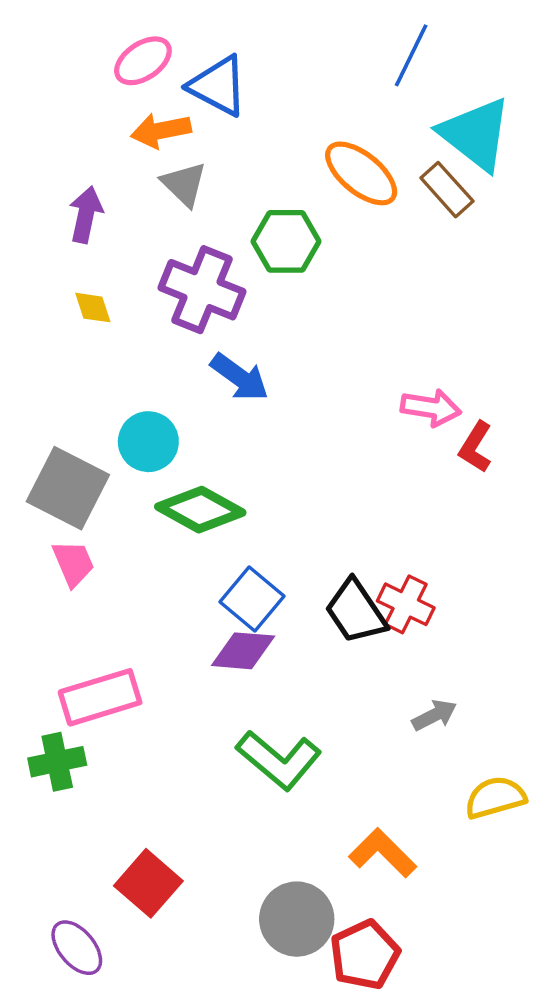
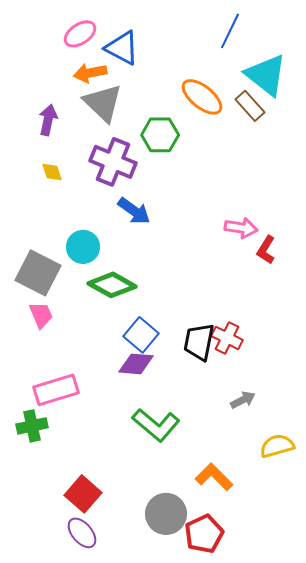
gray triangle: (184, 184) -> (103, 103), size x1.5
black trapezoid: (356, 611) -> (199, 342), turned 45
purple ellipse: (77, 948) -> (82, 533), moved

